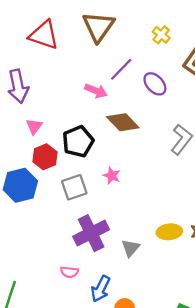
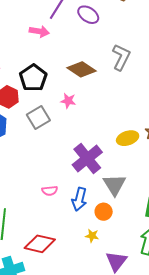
brown diamond: (123, 122) -> (82, 69), moved
purple cross: (91, 233) -> (87, 159), moved
gray triangle: (131, 248) -> (115, 185), moved, size x1.4

